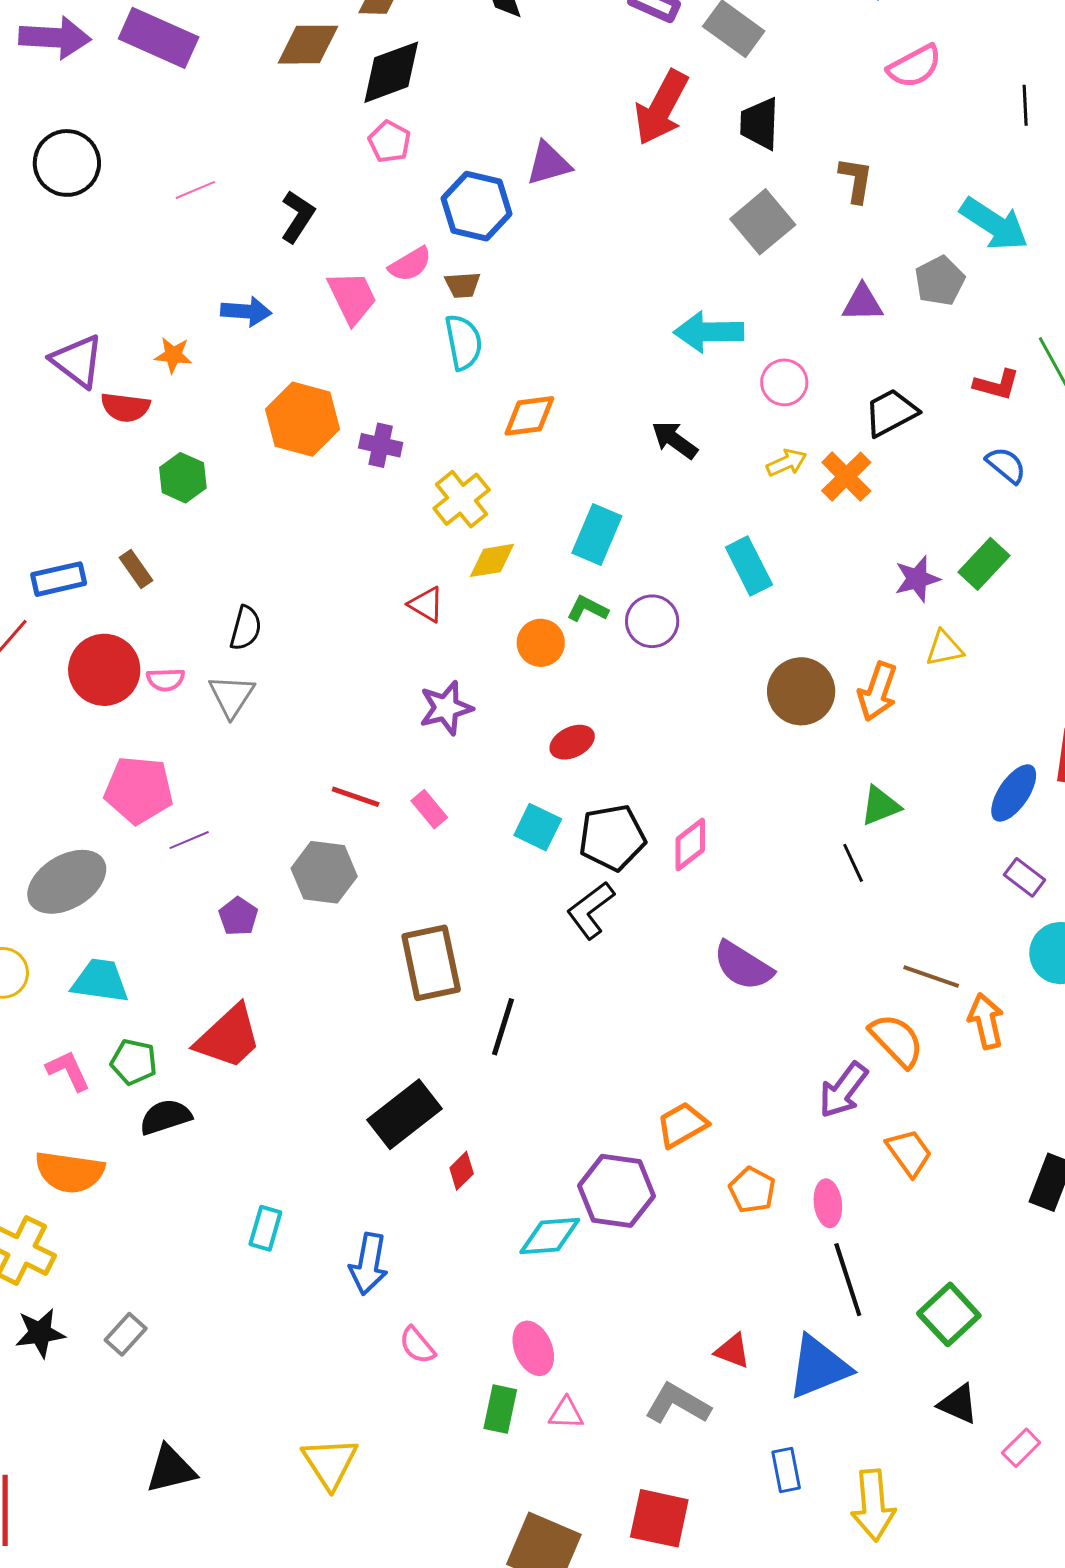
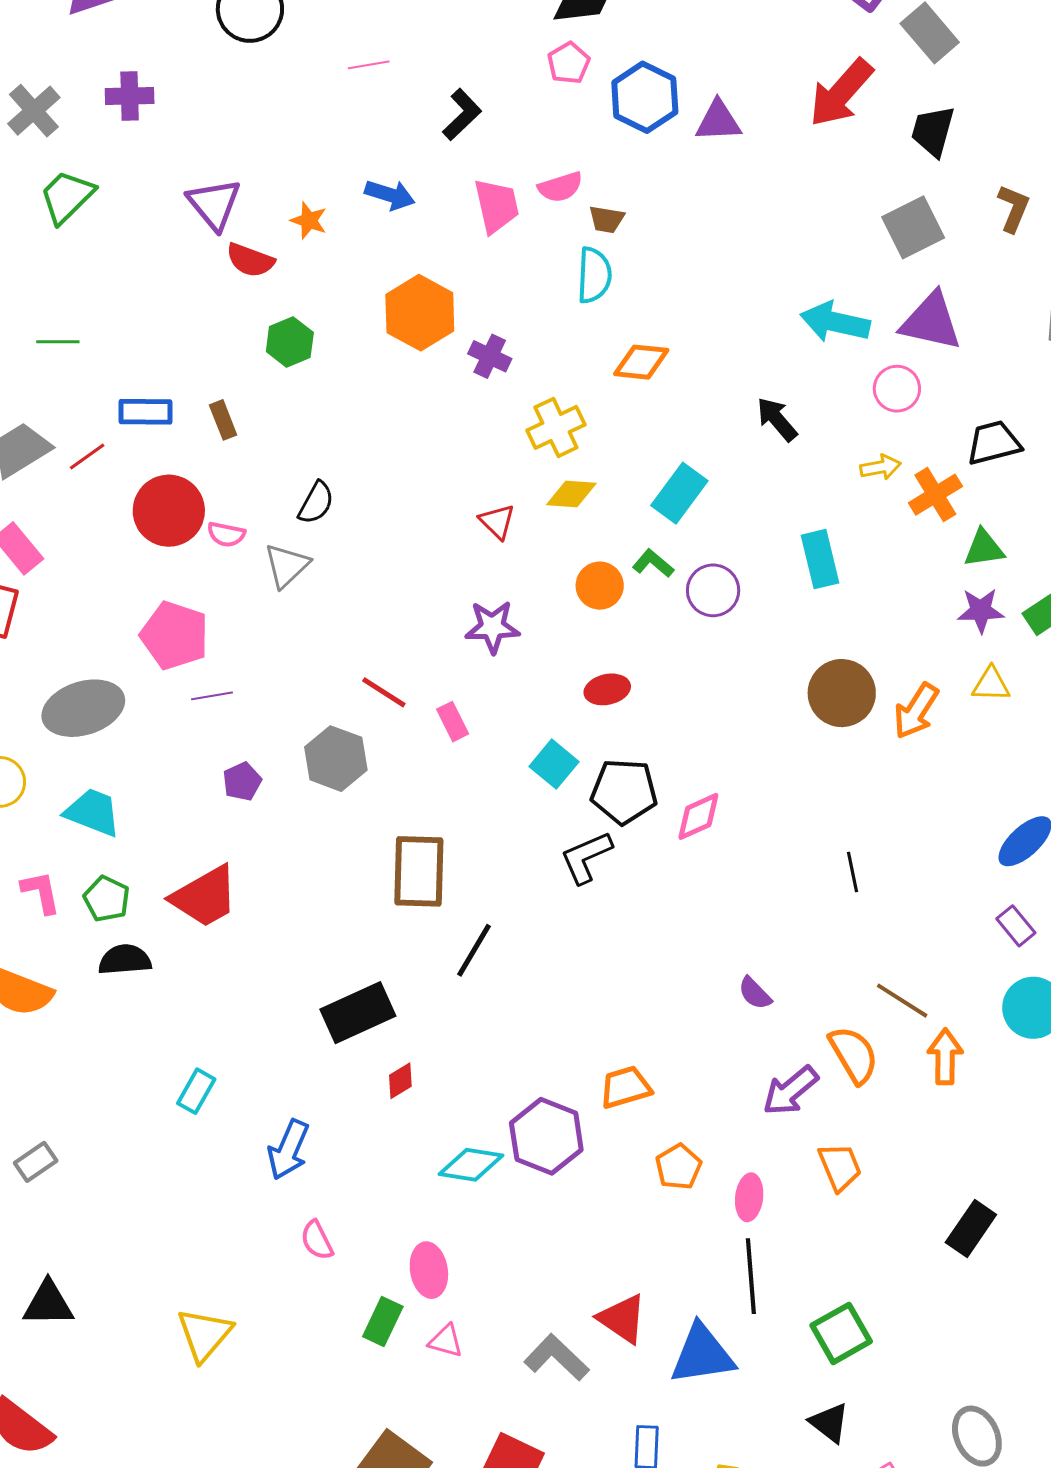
blue hexagon: (477, 206) -> (645, 97), moved
purple triangle: (863, 303) -> (931, 322), moved, size x1.5
green triangle: (880, 806) -> (984, 548), moved
purple semicircle: (743, 966) -> (755, 993), moved, size x0.6
red triangle: (733, 1351) -> (622, 1319), size x1.4

